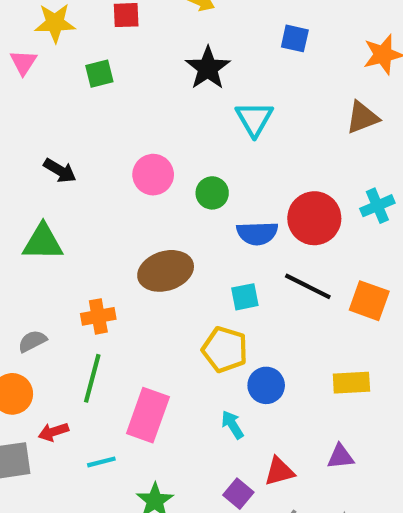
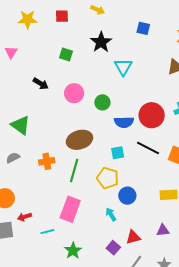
pink triangle: (23, 62) -> (11, 52), moved
green square: (99, 74) -> (66, 54), moved, turned 32
black arrow: (60, 171) -> (41, 84), moved
green triangle: (43, 242) -> (20, 125), turned 35
gray semicircle: (32, 341) -> (13, 158), moved
green line: (92, 378) -> (74, 170), moved

